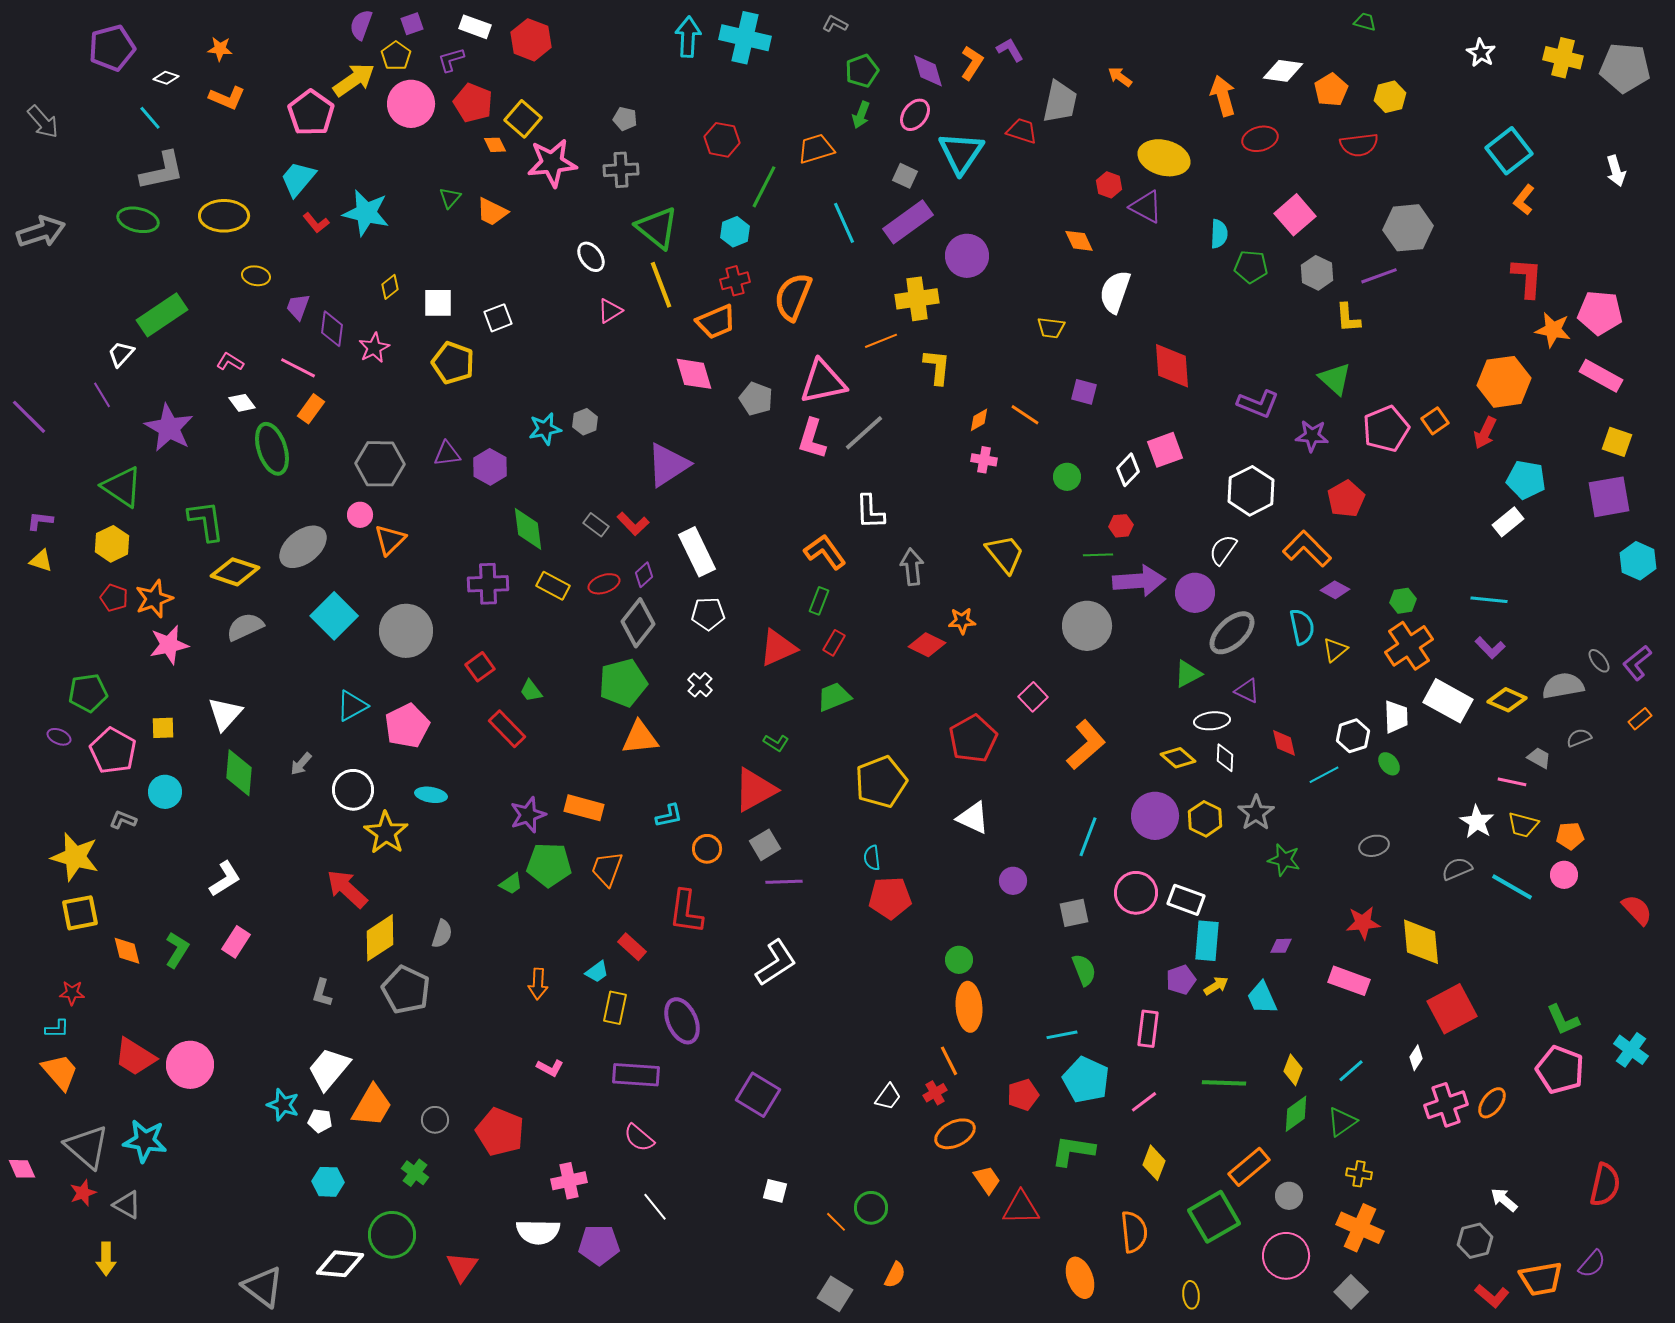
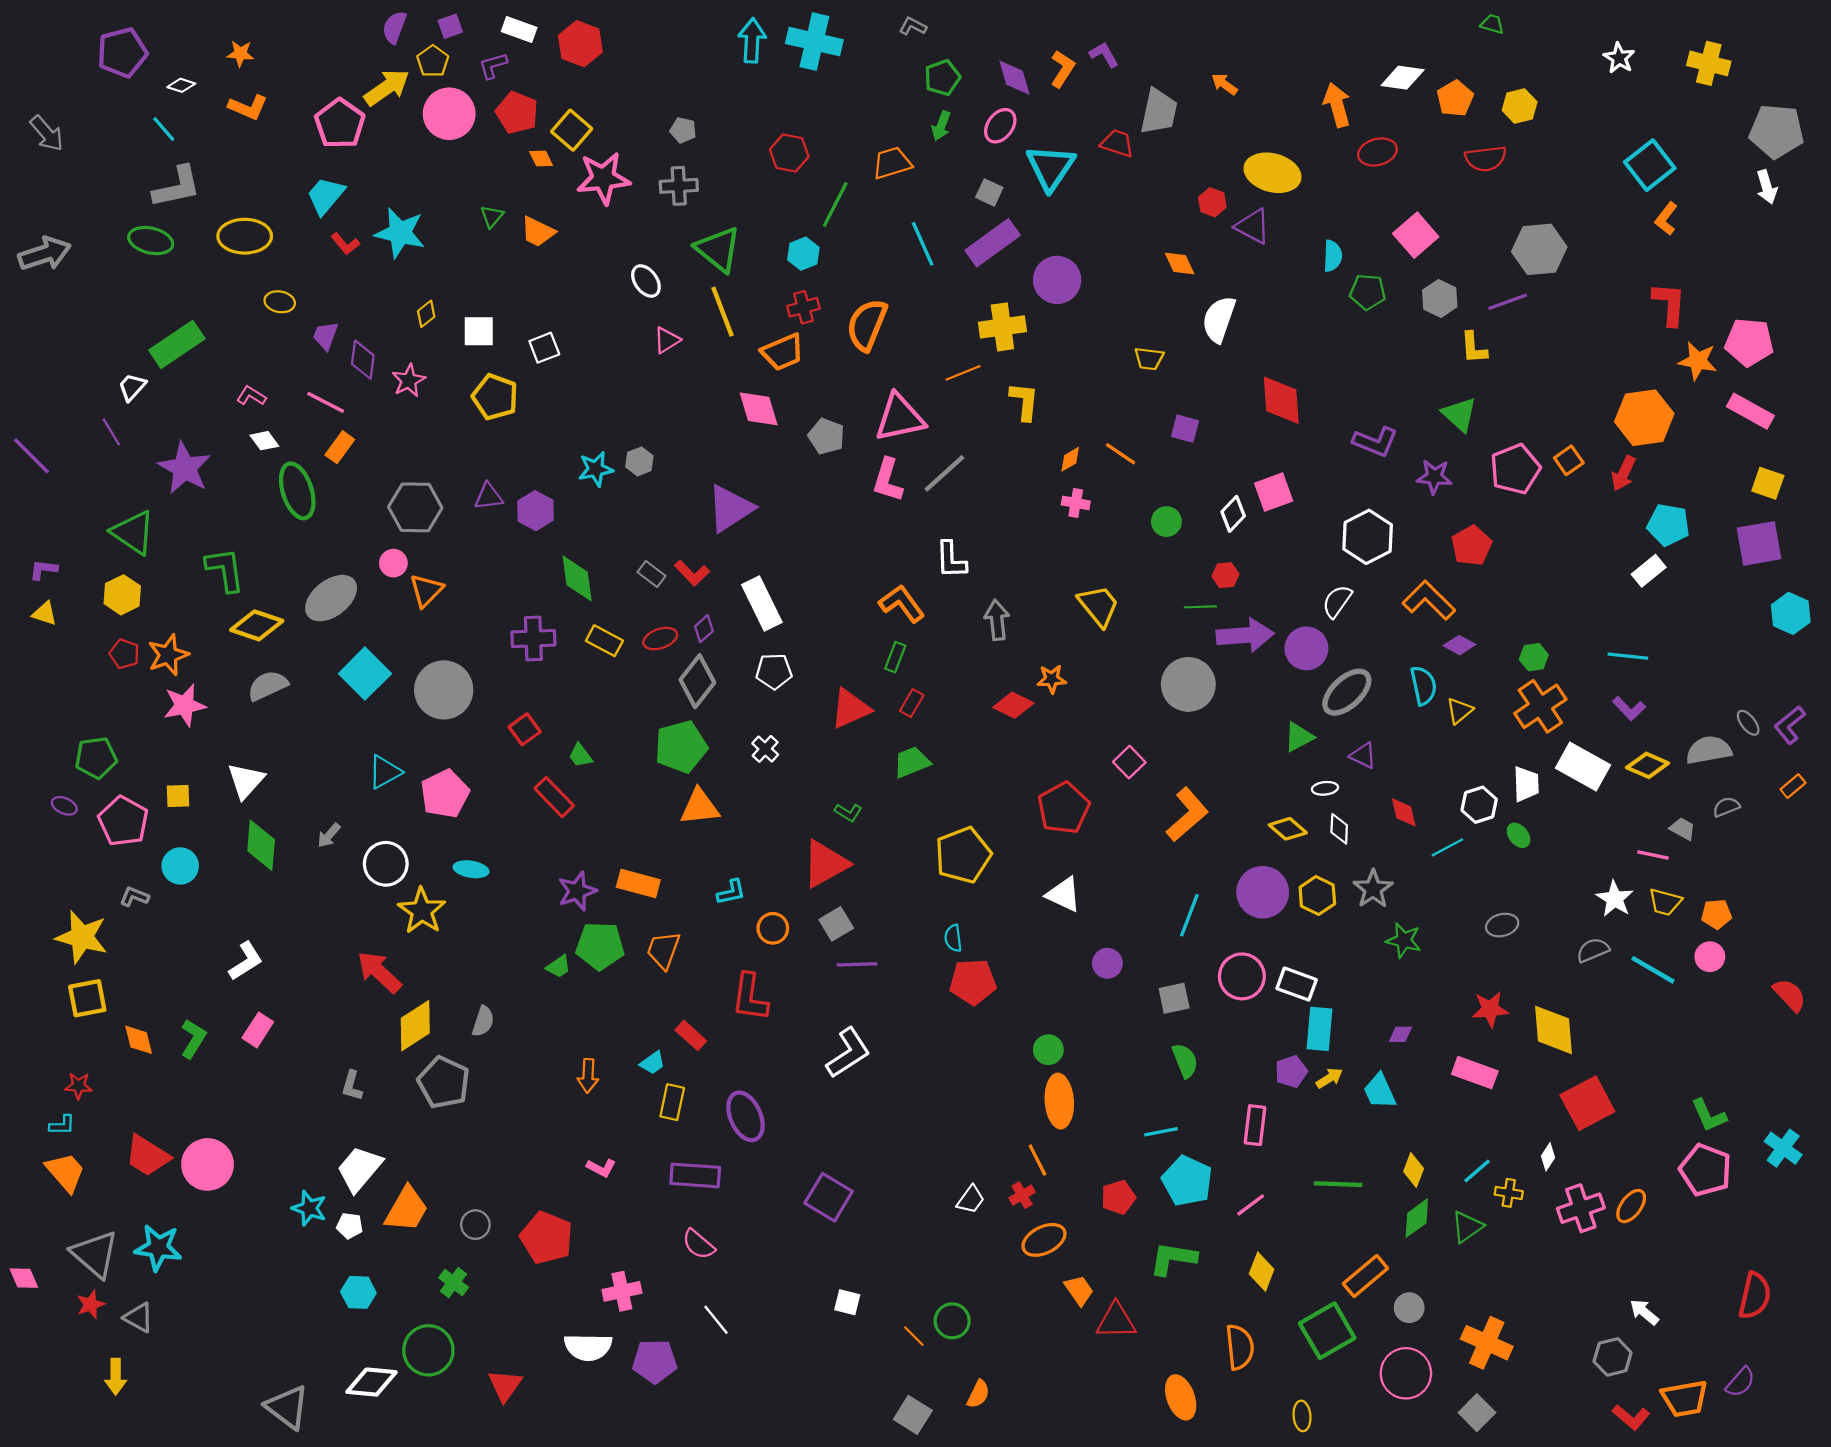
gray pentagon: (1625, 68) -> (1777, 131), moved
white ellipse: (1212, 721) -> (1325, 788), size x0.7
yellow cross: (1359, 1174) -> (1509, 1193), moved

